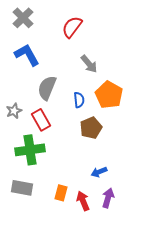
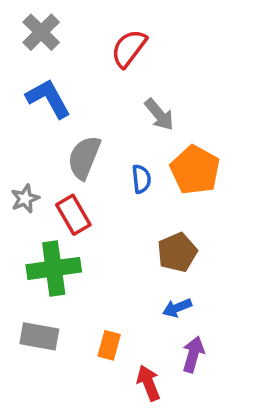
brown pentagon: (91, 128) -> (177, 252), moved
red arrow: (83, 201) -> (149, 383), moved

